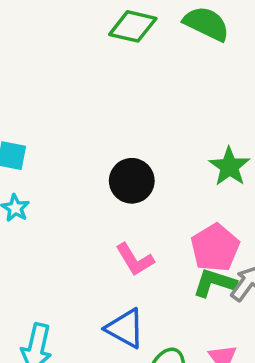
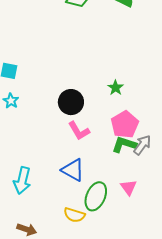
green star: (229, 167) -> (116, 88), moved, size x0.7
black circle: (132, 181) -> (71, 102), moved

